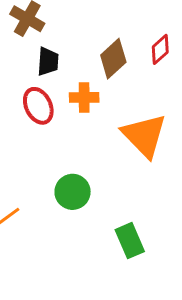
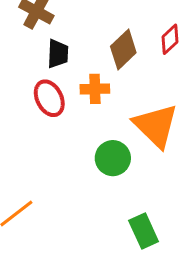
green circle: (73, 192) -> (113, 158), moved

